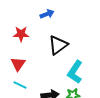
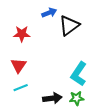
black triangle: (58, 45) -> (69, 25), moved
cyan line: (20, 85) -> (21, 88), turned -48

